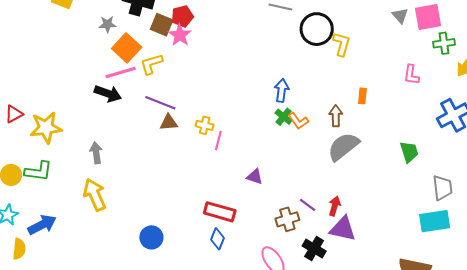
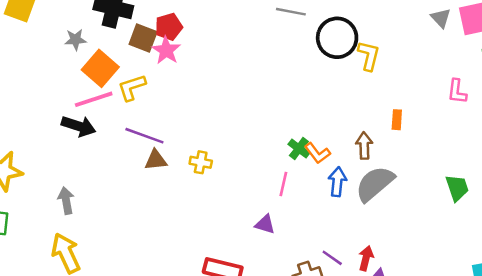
blue arrow: (282, 90) -> (337, 182), moved
pink line: (218, 141) -> (283, 184), moved

